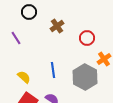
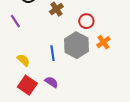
gray hexagon: (85, 77) -> (76, 45), moved

